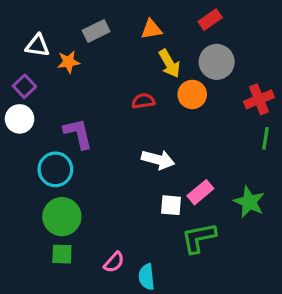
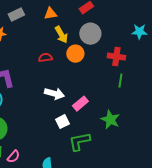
red cross: (259, 99) -> (116, 57), turned 30
pink rectangle: (200, 192) -> (80, 104), moved
white square: (171, 205) -> (62, 122), turned -32
pink semicircle: (114, 262) -> (13, 157), moved

